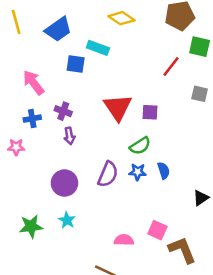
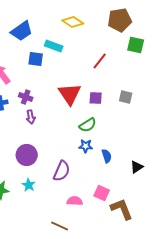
red line: (171, 66) -> (100, 61), moved
gray square: (200, 94) -> (126, 97), moved
blue semicircle: (164, 171) -> (107, 156), moved
purple semicircle: (108, 174) -> (62, 171), moved

